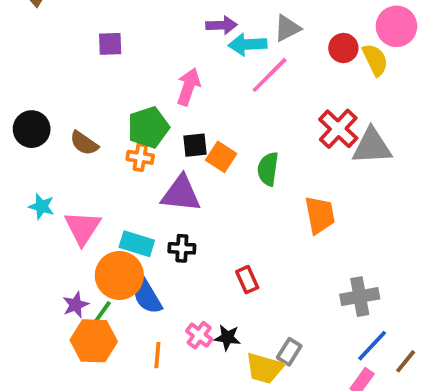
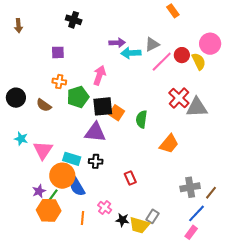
pink line: (270, 75) -> (162, 62), moved
black square: (195, 145) -> (103, 106), size x1.5
orange cross: (140, 157) -> (59, 82), moved
orange trapezoid: (320, 215) -> (169, 144), turned 50
black star: (227, 338) -> (122, 220), moved
brown line: (406, 361) -> (211, 193), moved

